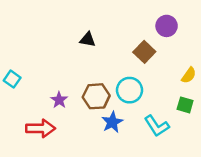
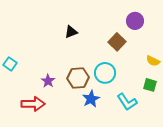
black triangle: (88, 40) -> (71, 32), turned -32
yellow semicircle: (189, 75) -> (153, 61), turned 80

